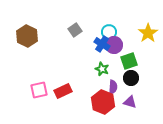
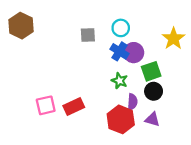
gray square: (75, 30) -> (88, 35), turned 32
cyan circle: (109, 32) -> (121, 28), moved
brown hexagon: (27, 36) -> (21, 26), moved

